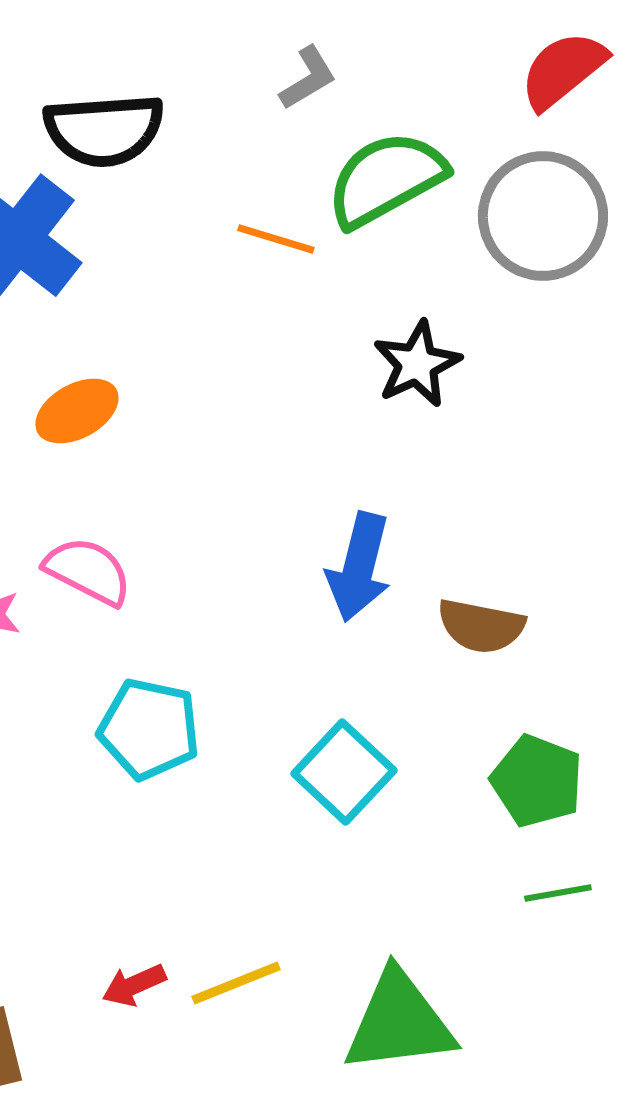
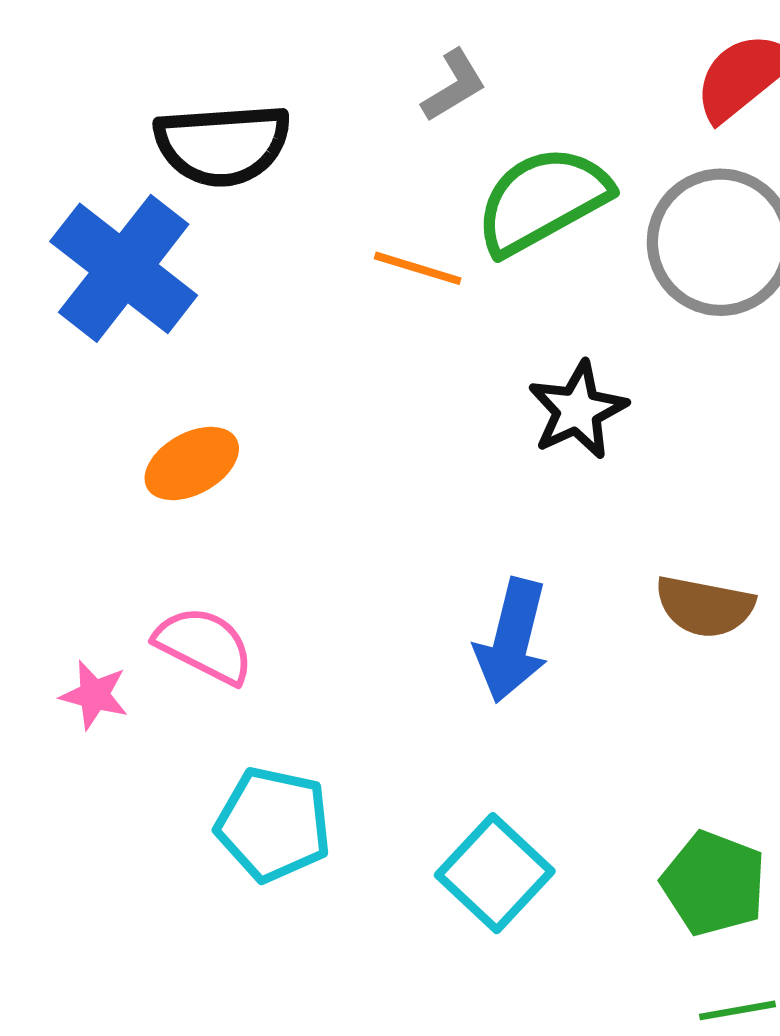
brown semicircle: (481, 626) -> (705, 606), moved

